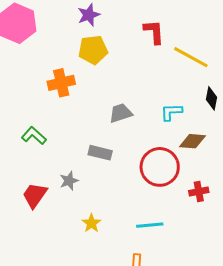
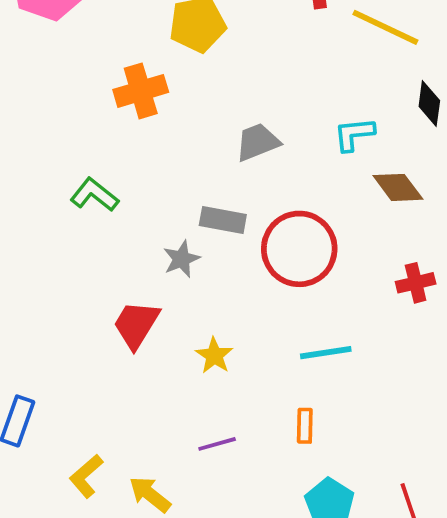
brown diamond: (193, 141) -> (398, 187), turned 52
red circle: (160, 167) -> (299, 249), moved
gray star: (69, 181) -> (181, 259), moved
red trapezoid: (35, 195) -> (136, 325), moved

